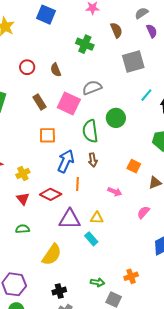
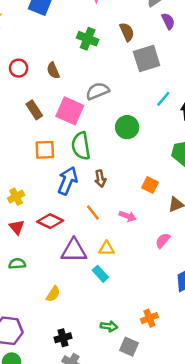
brown semicircle: (116, 30) -> (127, 32), moved
green semicircle: (90, 131) -> (81, 146), moved
orange line: (78, 184) -> (93, 213), moved, turned -40
yellow semicircle: (52, 255) -> (53, 294), size x0.6

